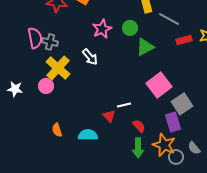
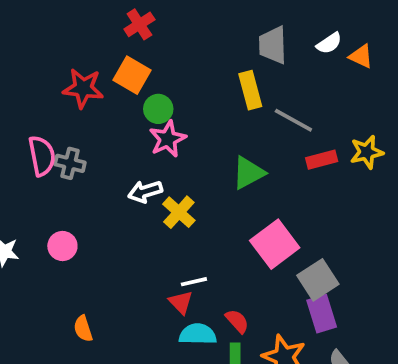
green circle: (130, 28) -> (158, 109), moved
white arrow: (90, 57) -> (145, 192), turned 114
yellow cross: (58, 68) -> (179, 212), moved, size x0.7
white line: (124, 105) -> (194, 282), moved
purple rectangle: (173, 122) -> (322, 314), moved
cyan semicircle: (88, 135) -> (198, 334), moved

